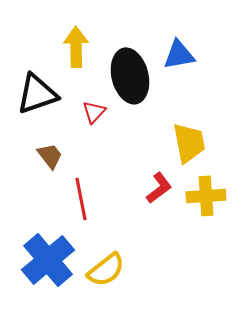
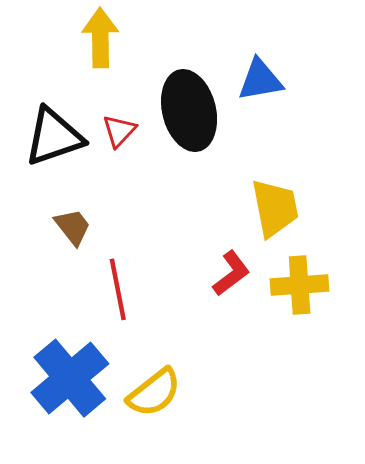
yellow arrow: (76, 47) -> (100, 38), moved
red triangle: (94, 112) -> (119, 131), moved

